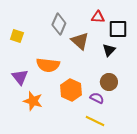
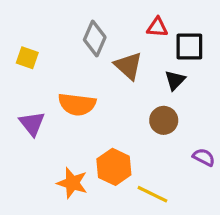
brown circle: (109, 82) -> (164, 120), moved
orange hexagon: (71, 90) -> (114, 167), moved
purple semicircle: (97, 98) -> (204, 157), moved
orange star: (33, 101) -> (72, 183), moved

